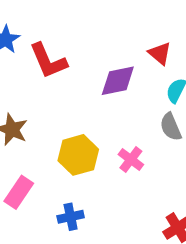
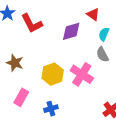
pink cross: (131, 160) -> (82, 74), size x1.6

